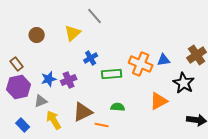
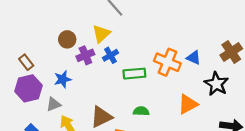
yellow triangle: (73, 33) -> (101, 34), moved
brown circle: (37, 35) -> (67, 39), moved
blue triangle: (164, 60) -> (194, 58), turned 32
purple cross: (69, 80) -> (85, 55), moved

